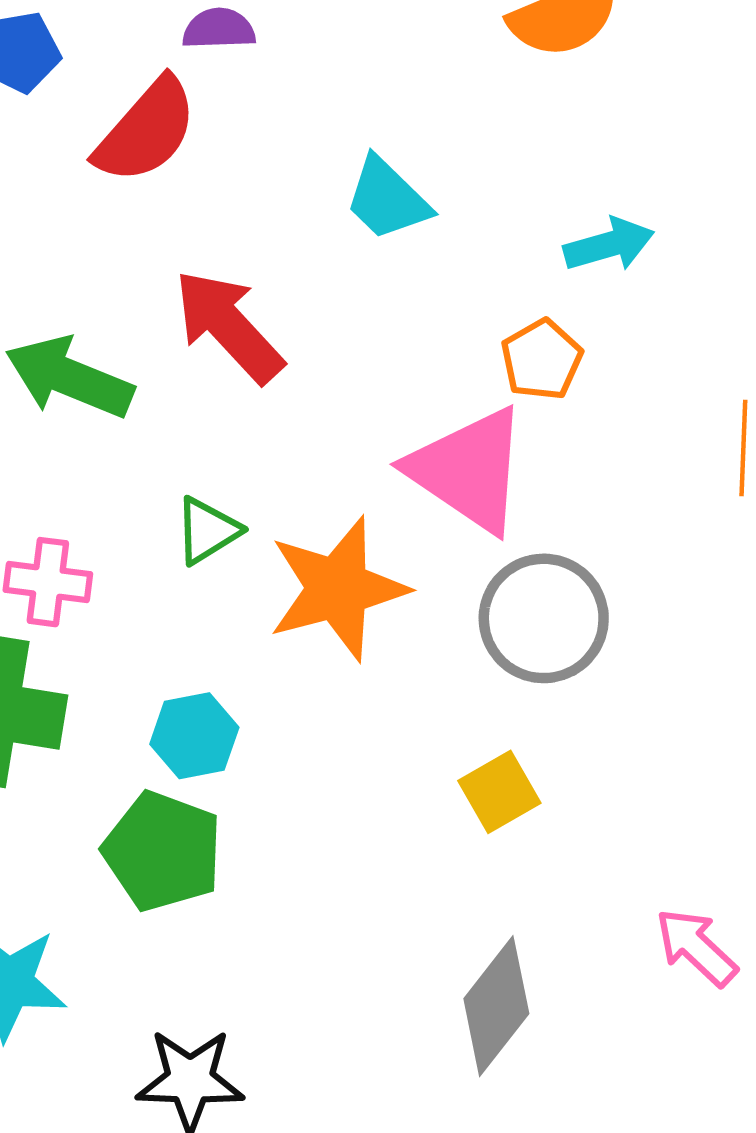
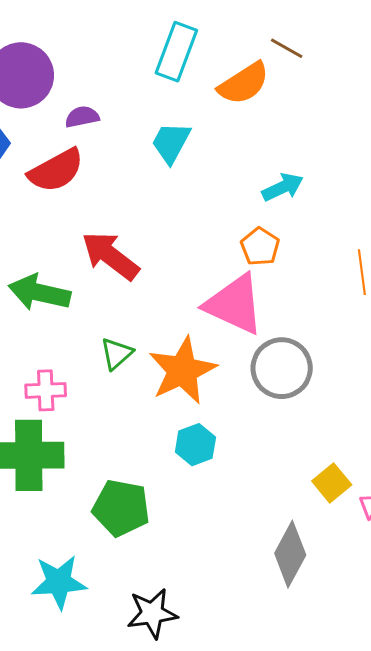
red semicircle: (146, 131) -> (56, 170), turned 30
cyan trapezoid: (387, 199) -> (171, 143), moved, turned 84
cyan hexagon: (194, 736) -> (195, 445), moved
yellow square: (499, 792) -> (332, 483), moved

